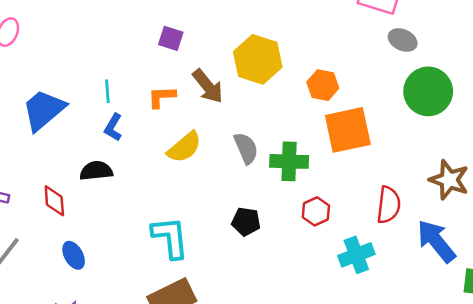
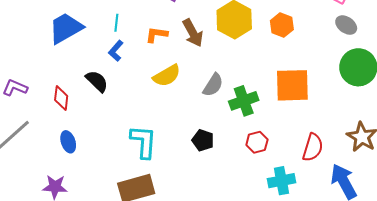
orange hexagon: (323, 85) -> (282, 25), moved
gray semicircle: (246, 148) -> (213, 85), turned 45
green cross: (289, 161) -> (244, 101), turned -32
black semicircle: (96, 171) -> (97, 81), turned 40

